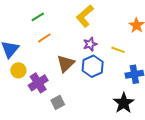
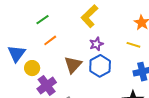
yellow line: (118, 50) -> (133, 45), moved
yellow circle: (18, 70) -> (32, 68), moved

